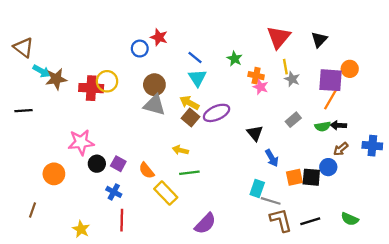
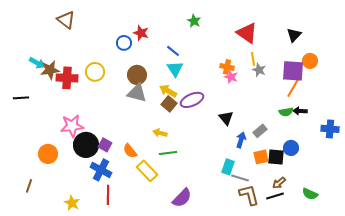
red triangle: (279, 37) -> (247, 33), turned -35
black triangle: (319, 40) -> (294, 35), moved
brown triangle: (23, 47) -> (66, 20), moved
green star: (235, 59) -> (194, 21), moved
red cross: (91, 88) -> (67, 78), moved
gray rectangle: (293, 120) -> (260, 131), moved
brown arrow: (341, 149) -> (279, 183), moved
blue arrow: (272, 158) -> (241, 140), turned -133
black circle: (97, 164) -> (86, 145), size x1.6
blue cross: (114, 192) -> (101, 170), size x1.5

